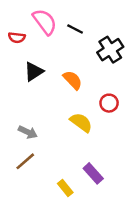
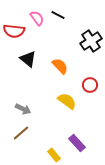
pink semicircle: (45, 22) -> (37, 18), size x0.7
black line: (75, 29) -> (58, 15), moved
red semicircle: (17, 37) -> (14, 31), size x1.5
black triangle: (34, 71) -> (28, 59), turned -48

